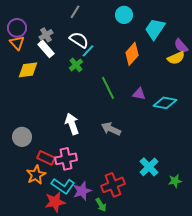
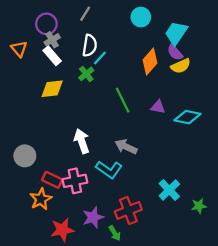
purple circle: (17, 28) -> (46, 24), moved
white semicircle: (79, 40) -> (90, 46), turned 66
purple semicircle: (181, 46) -> (175, 52), moved
yellow semicircle: (176, 58) -> (181, 66), moved
yellow diamond: (28, 70) -> (52, 89), moved
cyan L-shape: (63, 186) -> (109, 170), moved

